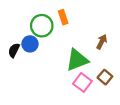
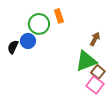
green triangle: (77, 60) -> (86, 61), moved
pink square: (82, 82) -> (95, 85), moved

